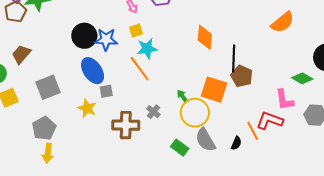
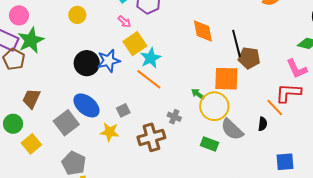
yellow square: (136, 30) -> (135, 44), size x1.6
blue ellipse: (93, 71) -> (86, 105), moved

